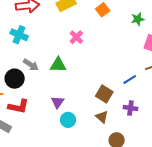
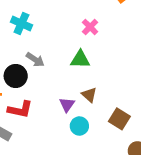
green triangle: (58, 65) -> (80, 59), moved
brown square: (104, 94) -> (119, 119), moved
brown triangle: (102, 117) -> (89, 95), moved

